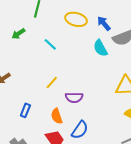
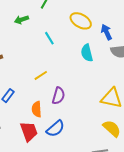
cyan semicircle: (100, 48) -> (87, 53), moved
purple semicircle: (74, 97) -> (58, 96), turned -90

